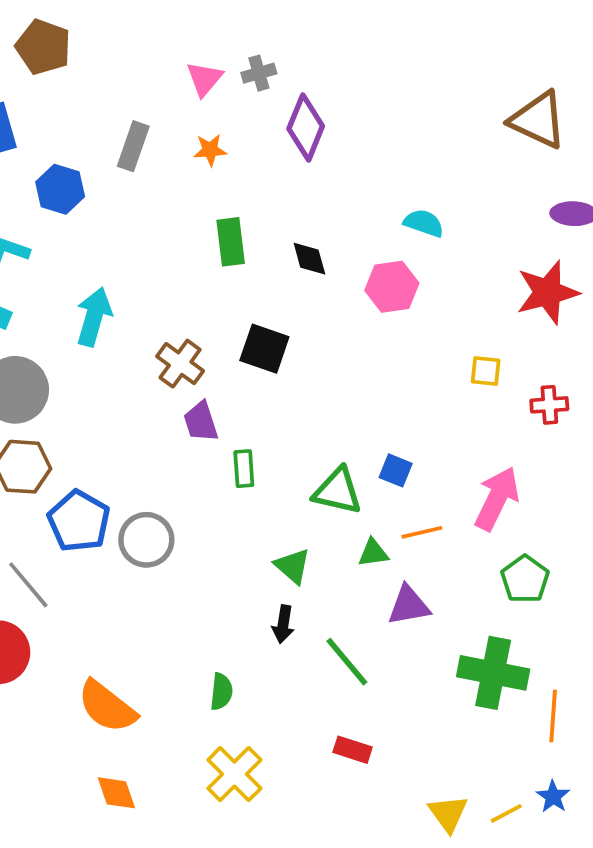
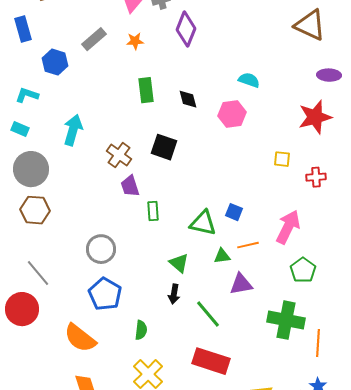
gray rectangle: (133, 146) -> (94, 39), turned 30
blue pentagon: (79, 521) -> (105, 294), moved
red rectangle: (353, 750) -> (211, 361), size x1.8

